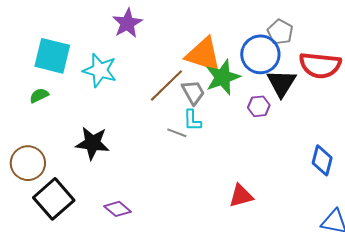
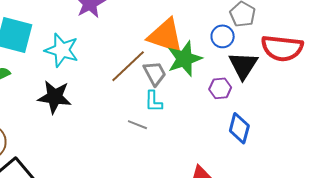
blue circle: (260, 54) -> (223, 36), size x0.6
gray line: (177, 133) -> (137, 125), moved
black star: (93, 143) -> (55, 97), moved
blue diamond: (322, 160) -> (239, 128), moved

